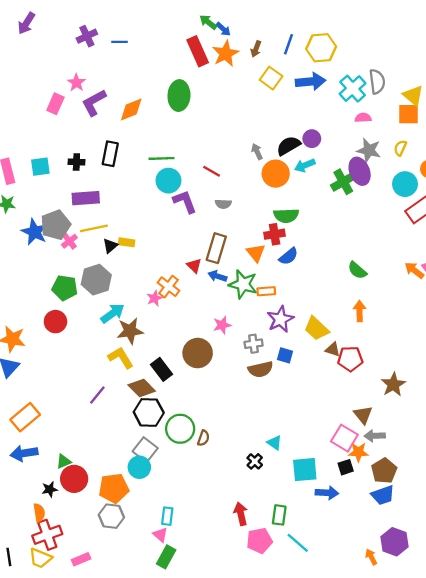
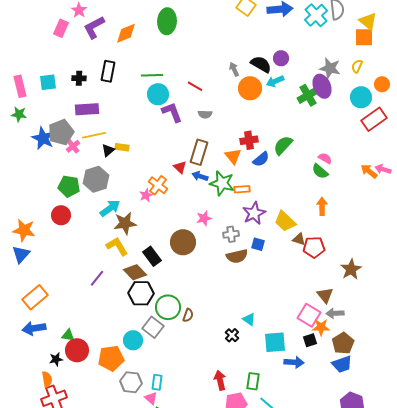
pink semicircle: (363, 118) -> (325, 158), moved, turned 32
black semicircle: (288, 146) -> (261, 64), turned 60
green semicircle: (286, 216) -> (283, 145), moved, turned 135
gray square: (145, 450) -> (153, 327), moved
green triangle: (64, 461) -> (68, 335), turned 32
gray hexagon: (111, 516) -> (131, 382), moved

